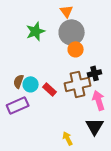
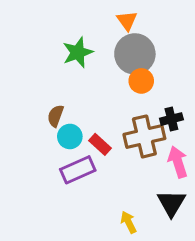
brown semicircle: (19, 81) -> (56, 116), moved
purple rectangle: (18, 105) -> (78, 170), moved

